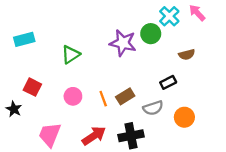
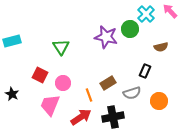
cyan rectangle: (24, 39) -> (12, 41), moved
green triangle: (71, 55) -> (61, 47), turned -30
black rectangle: (168, 82) -> (145, 71), turned -40
red square: (32, 87) -> (40, 75), moved
orange line: (103, 99) -> (89, 95), moved
pink trapezoid: (50, 135) -> (50, 105), moved

